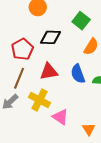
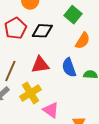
red pentagon: (22, 49) -> (15, 28), moved
yellow cross: (40, 100) -> (30, 93), turned 30

